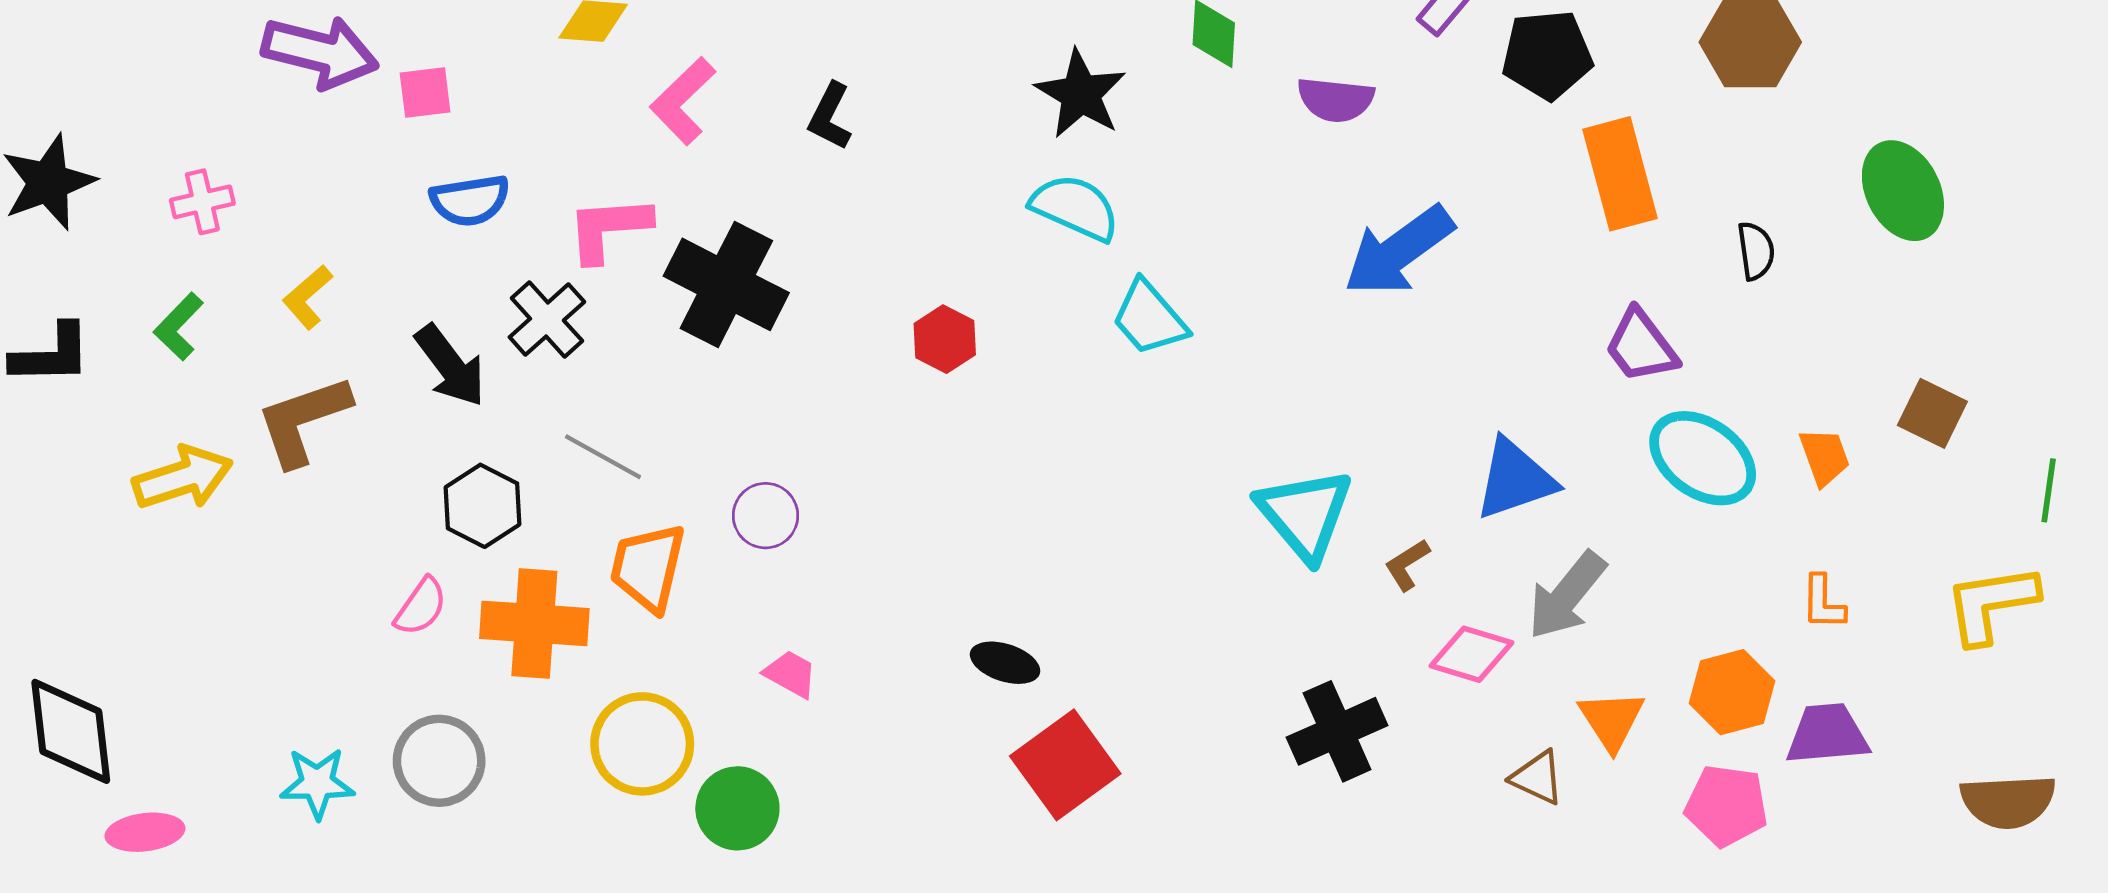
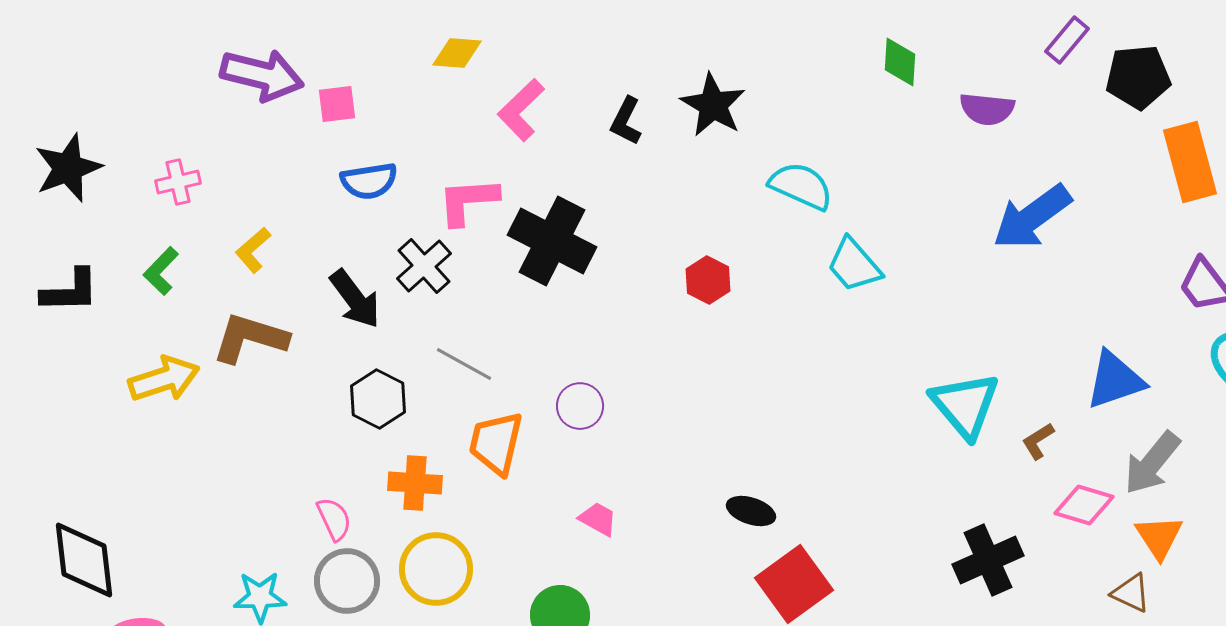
black star: (1081, 94) -> (713, 105), moved
brown L-shape: (303, 420) -> (250, 338), turned 36
pink semicircle: (421, 607) -> (334, 519), moved, turned -60
orange cross: (534, 623) -> (415, 483), size x0.7
orange triangle: (1612, 720) -> (1159, 537), moved
yellow circle: (642, 744) -> (436, 569), moved

